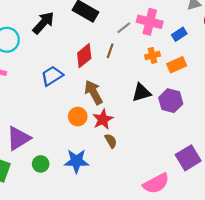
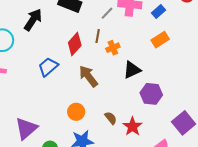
orange cross: (153, 55) -> (113, 48), moved
purple hexagon: (171, 101) -> (151, 94), moved
orange circle: (78, 117) -> (76, 112), moved
red star: (103, 119) -> (132, 126), moved

